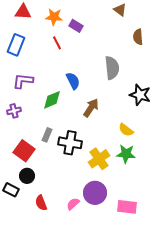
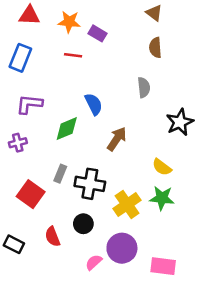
brown semicircle: (138, 37) -> (155, 48), moved
red line: (57, 43) -> (73, 55), turned -56
gray semicircle: (112, 68) -> (144, 87), size x0.7
black star: (140, 95) -> (180, 122), turned 30
black circle: (27, 176) -> (83, 224), moved
red semicircle: (41, 203) -> (52, 237), moved

